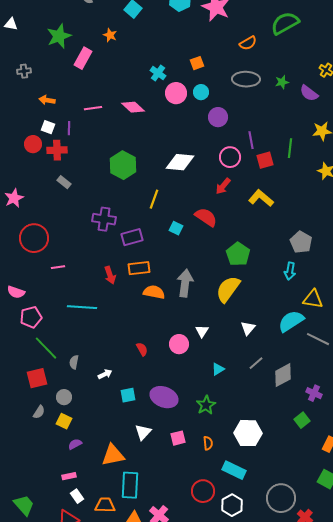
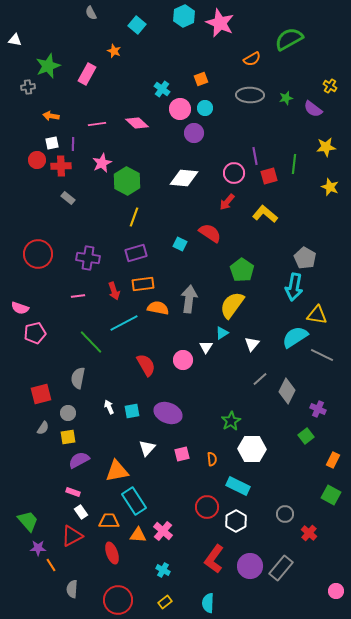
green star: (59, 36) -> (48, 66), moved
purple circle: (218, 117) -> (194, 133), moved
white square: (48, 127) -> (52, 143), turned -32
pink star: (14, 198) -> (102, 163), moved
yellow line: (154, 199) -> (134, 217), moved
purple cross: (104, 219) -> (88, 258), moved
pink line: (58, 267) -> (78, 296), moved
cyan arrow: (290, 271) -> (294, 287), size x1.5
cyan line: (82, 307) -> (124, 323), moved, turned -32
green line: (46, 348) -> (91, 342), moved
red semicircle: (142, 349) -> (146, 365), size x1.6
gray semicircle: (74, 362) -> (78, 378), size x1.5
cyan triangle: (218, 369) -> (222, 333), moved
white arrow: (105, 374) -> (109, 407), moved, turned -88
gray diamond: (283, 375) -> (287, 391), turned -35
green star: (206, 405) -> (231, 421), moved
yellow square: (64, 421) -> (68, 437), turned -35
purple semicircle: (75, 444) -> (79, 460), size x1.5
pink rectangle: (69, 476) -> (73, 492), turned 32
cyan rectangle: (130, 485) -> (134, 501), turned -36
gray circle: (281, 498) -> (285, 514), size x0.6

